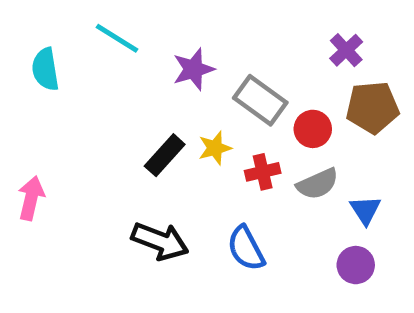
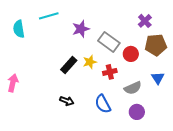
cyan line: (117, 38) -> (49, 16), turned -48
gray semicircle: (318, 184) -> (133, 88), moved
blue triangle: (365, 210) -> (158, 78), moved
black arrow: (160, 241) -> (67, 101), size x0.6
purple circle: (356, 265) -> (137, 112), moved

